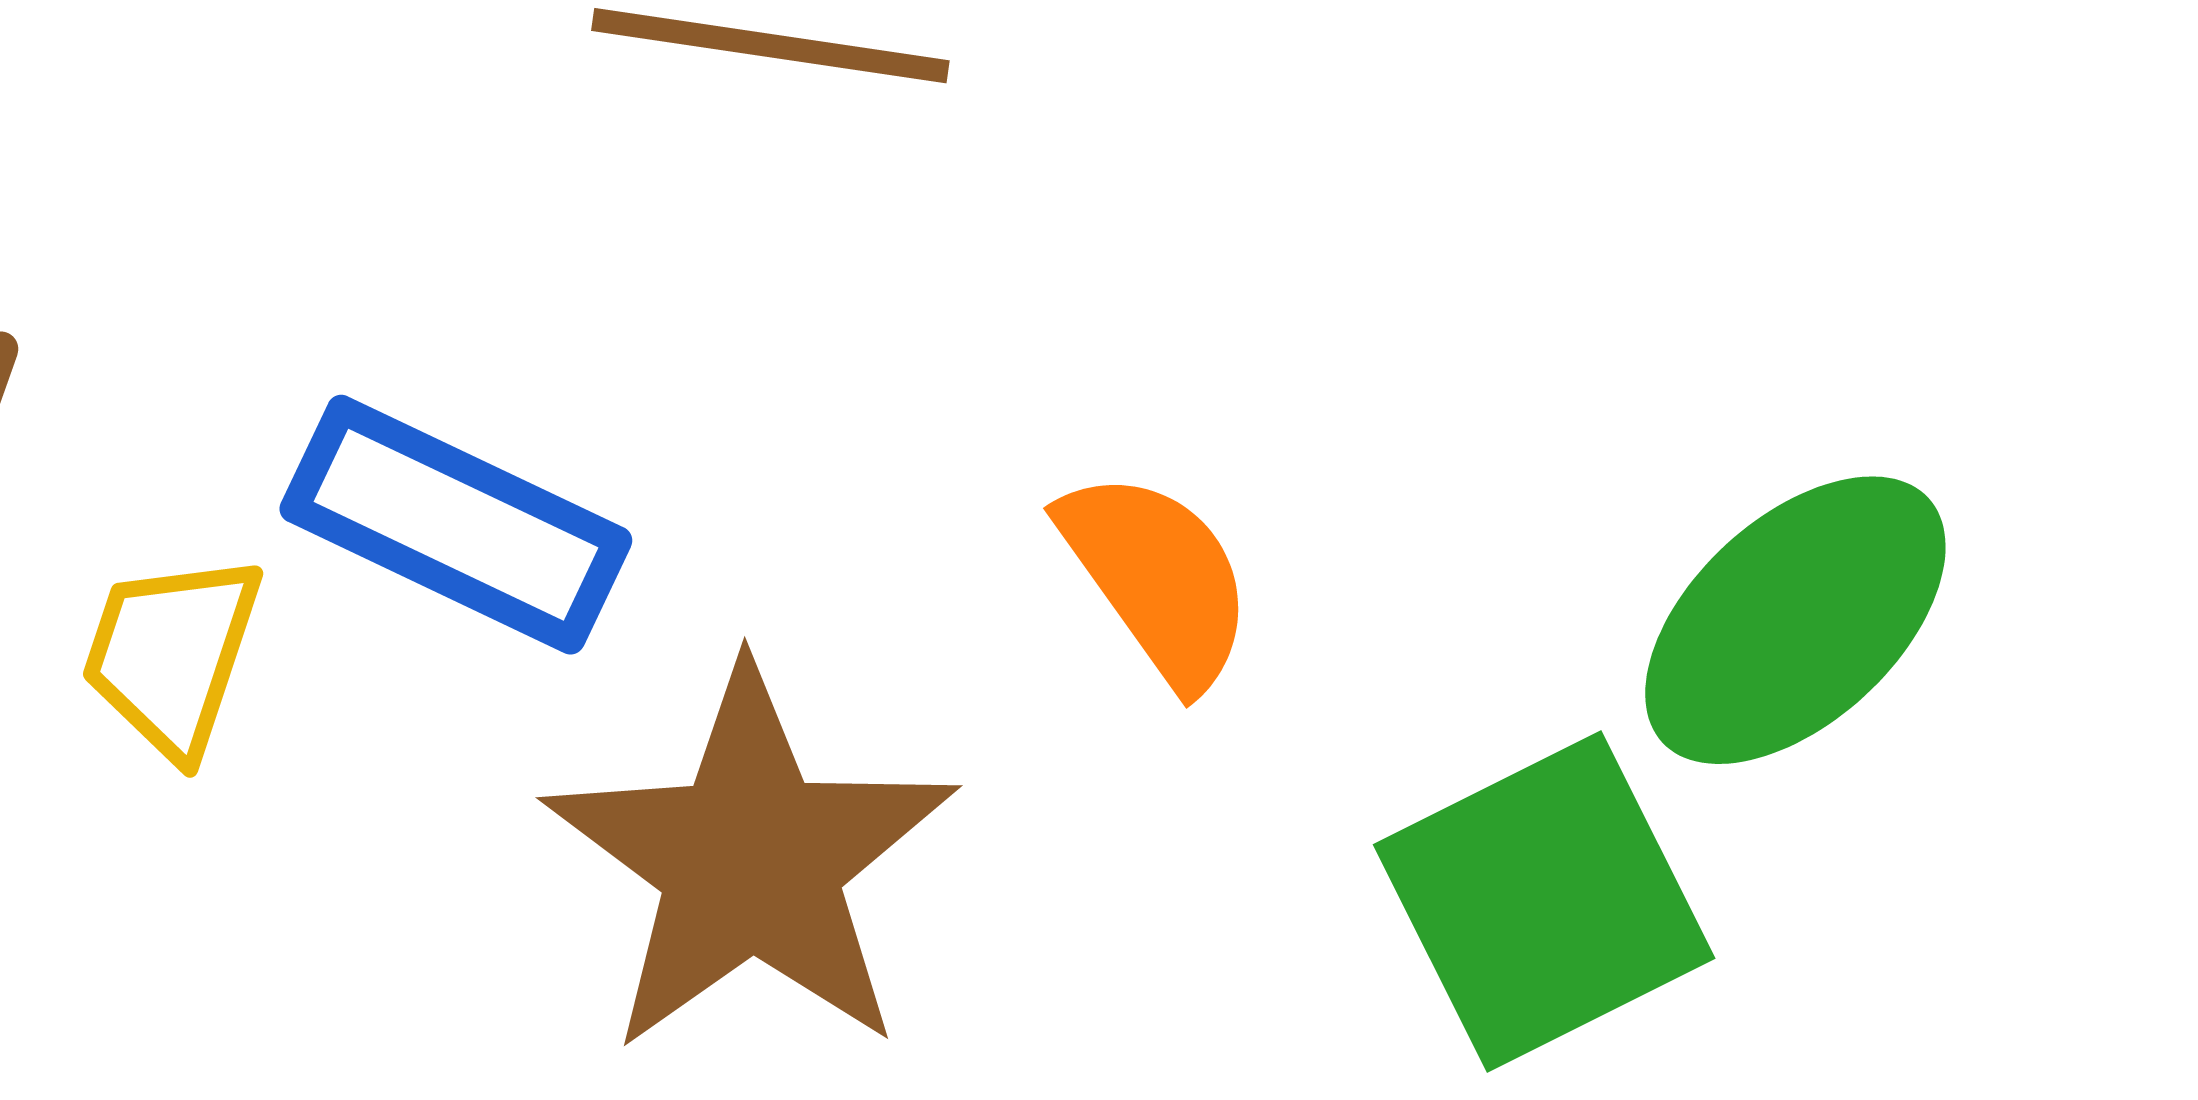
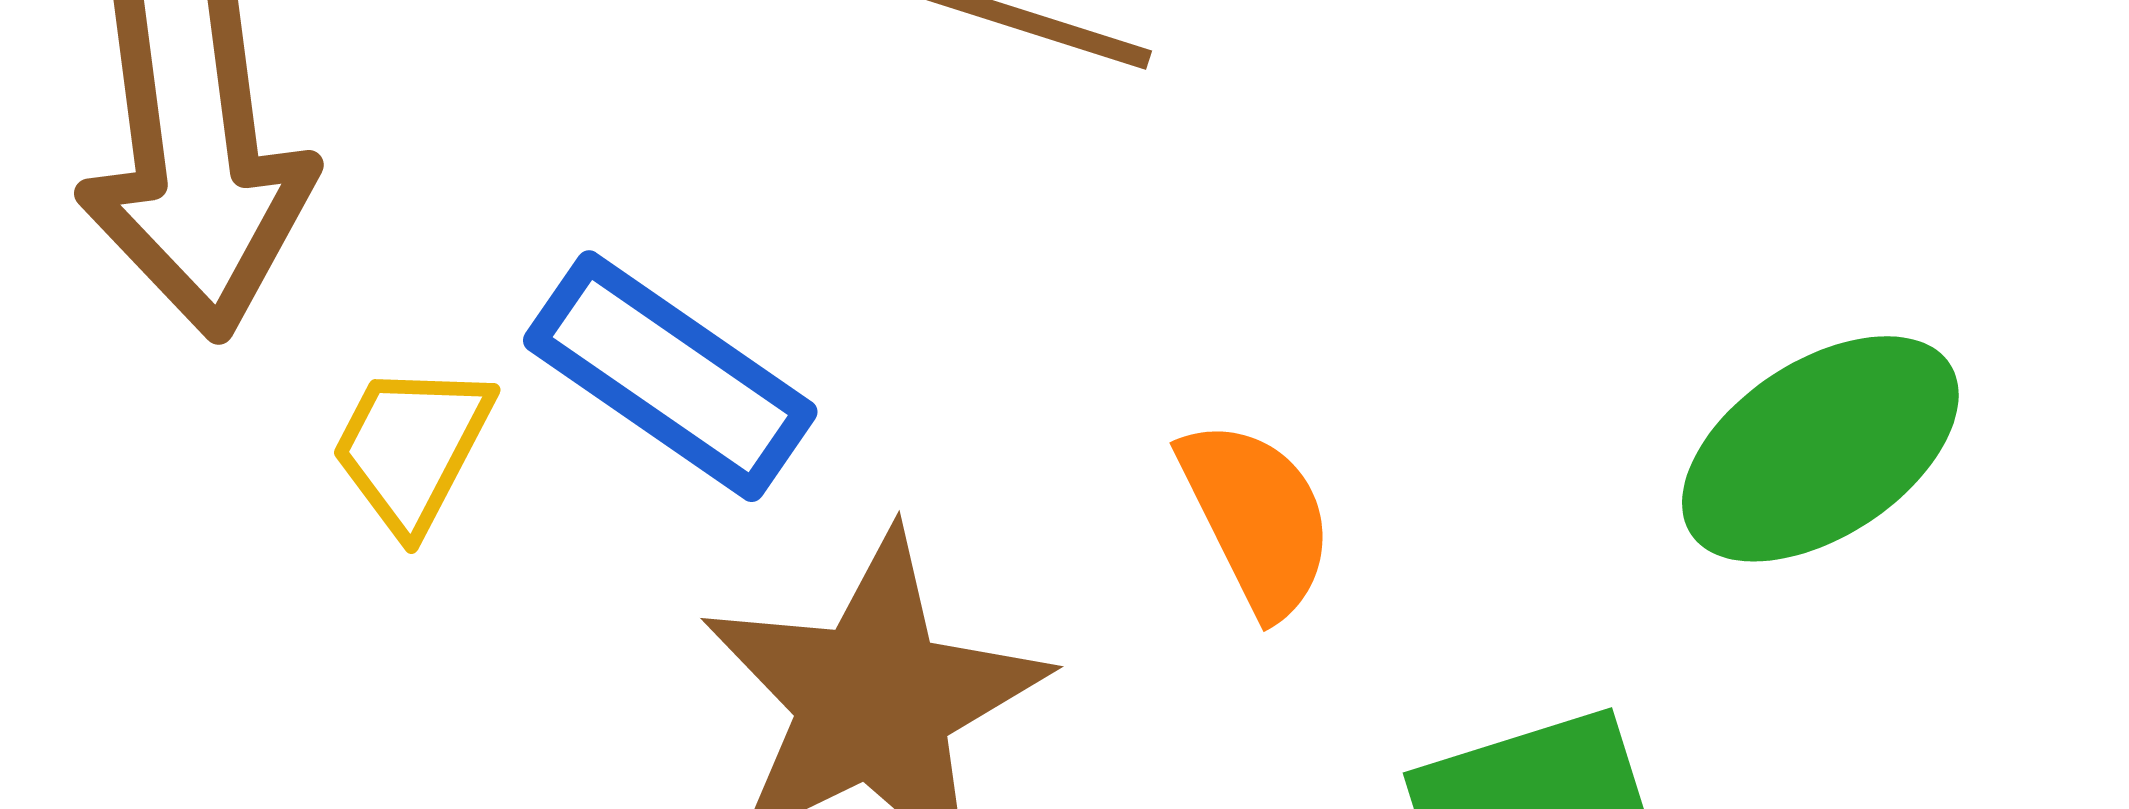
green ellipse: (1795, 620) -> (1820, 449), moved

